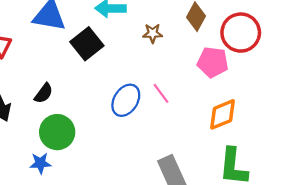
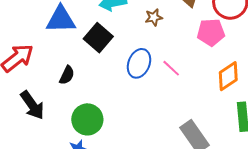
black semicircle: (44, 93) -> (67, 75), moved
blue ellipse: (126, 100) -> (139, 63), moved

